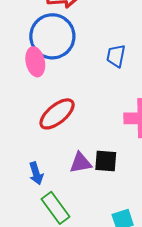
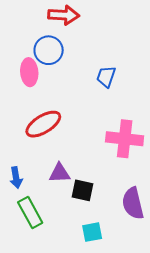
blue circle: (52, 36) -> (49, 50), size x0.7
black square: (106, 161) -> (83, 190), moved

